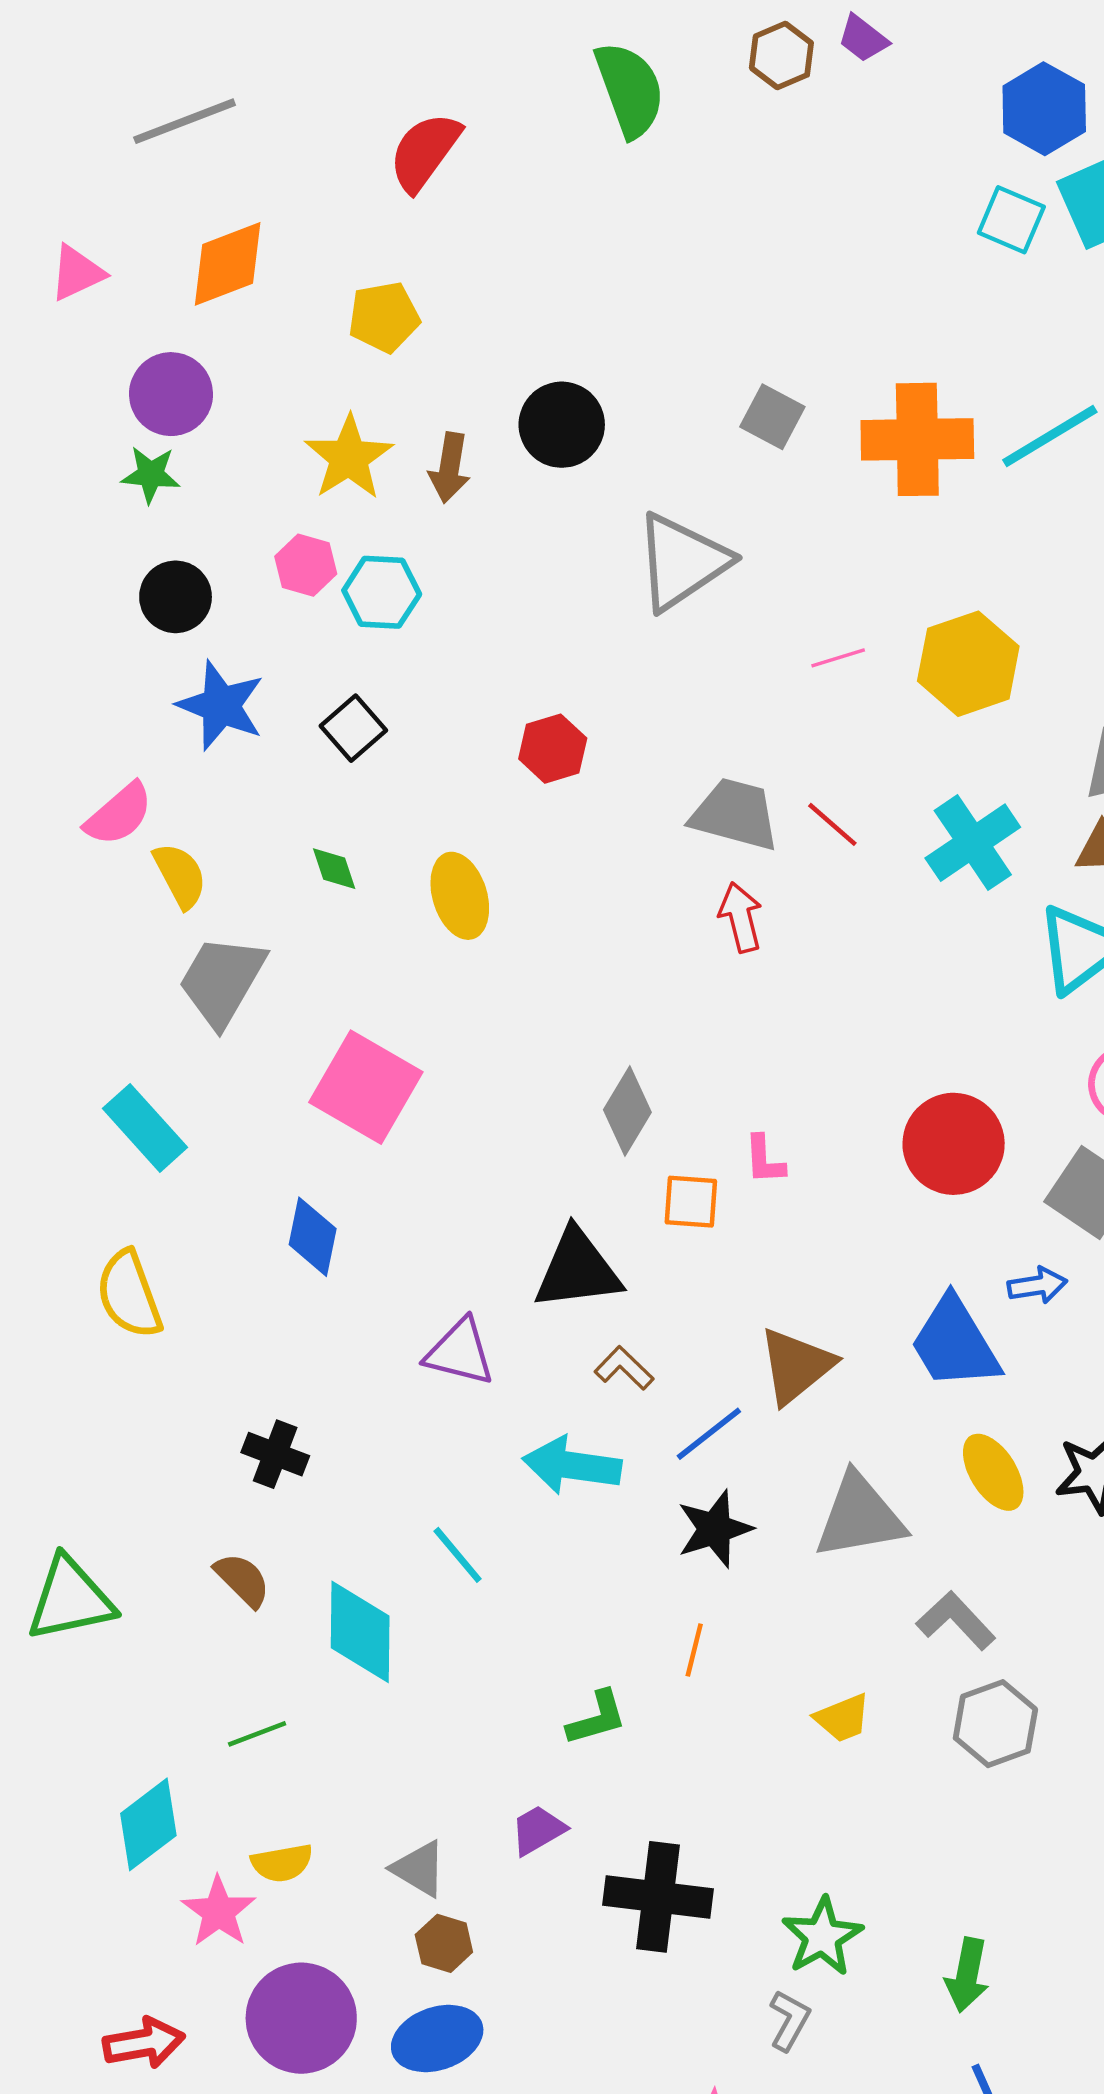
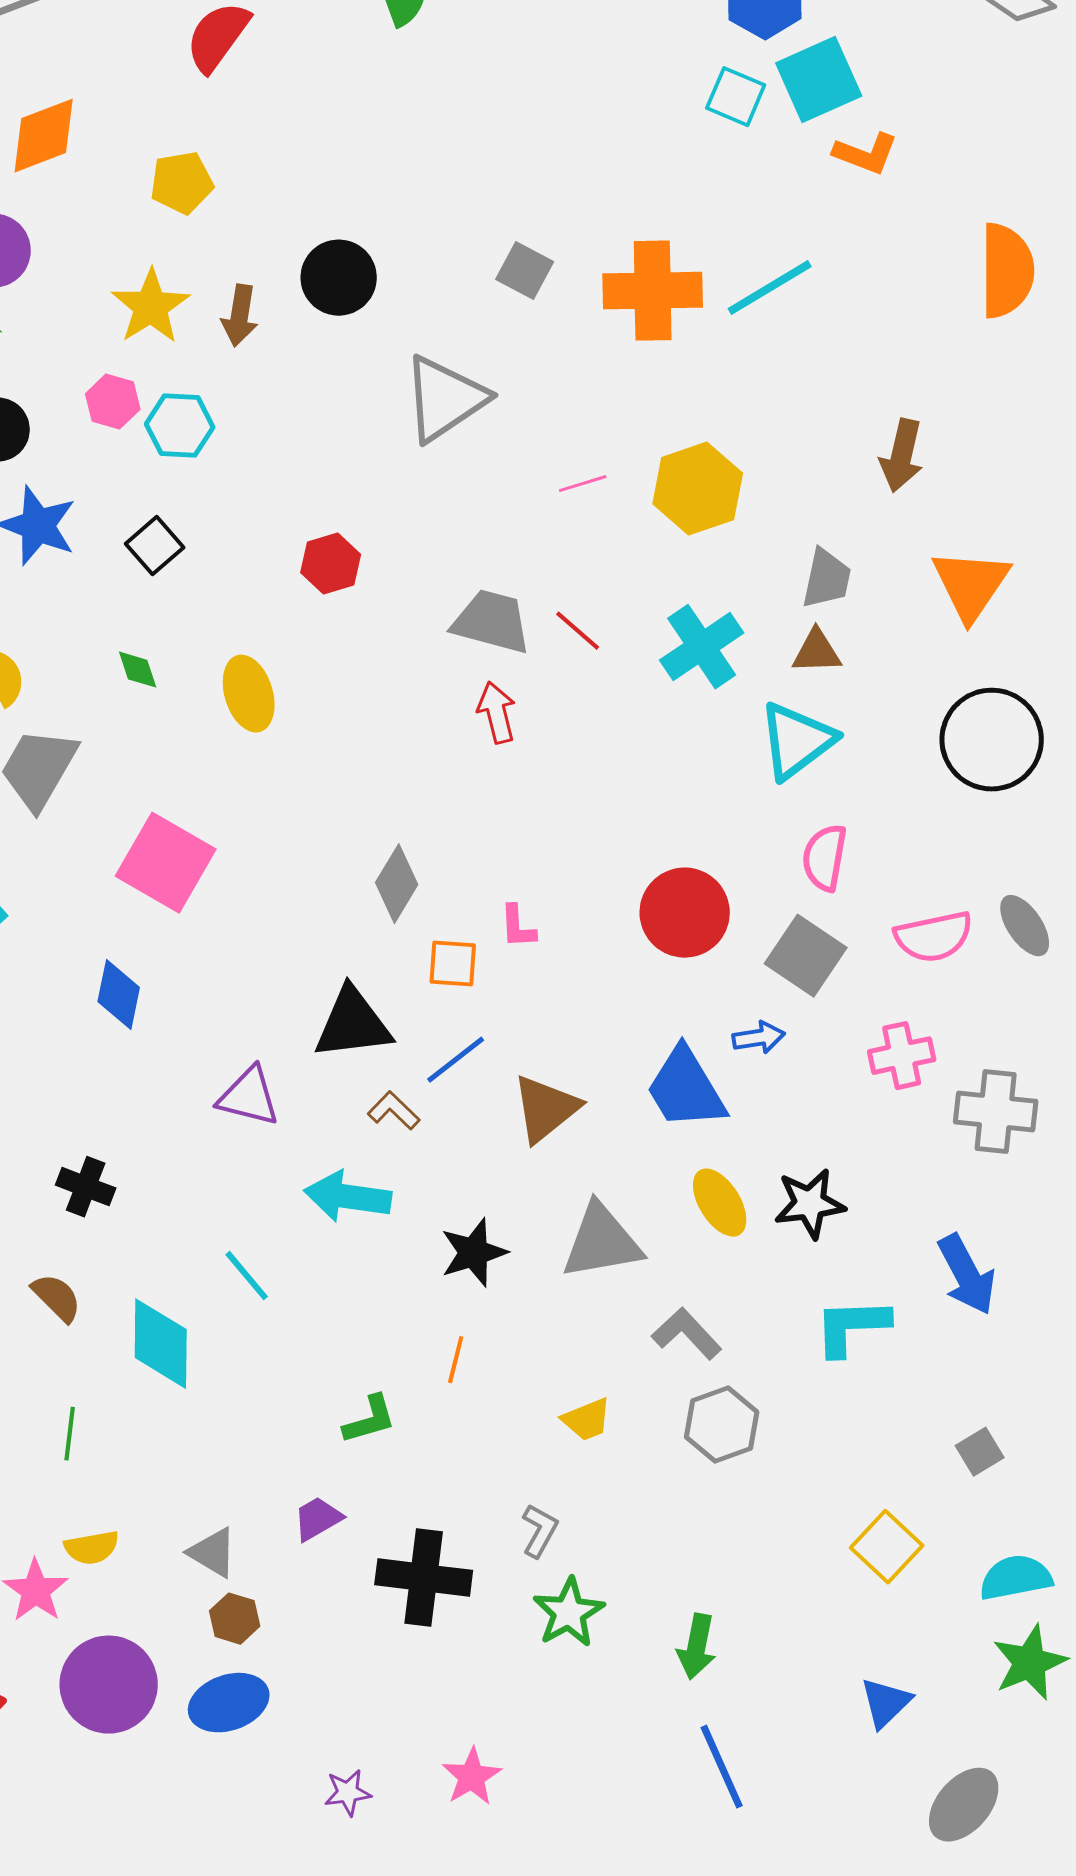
blue line: (709, 1434) -> (456, 1060), moved
green line: (257, 1734) -> (70, 1434), turned -62
gray L-shape: (789, 2020) -> (540, 1531), moved

